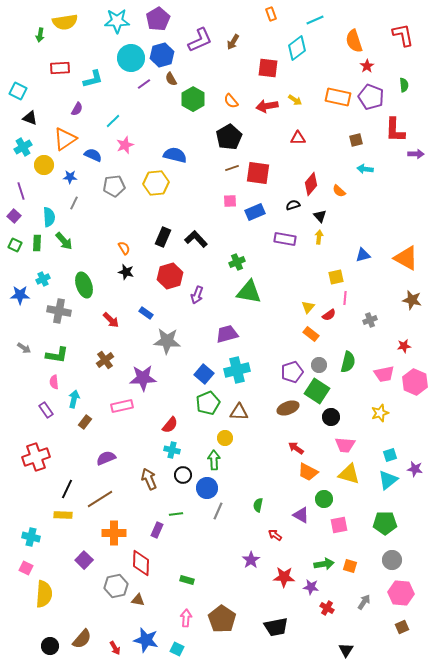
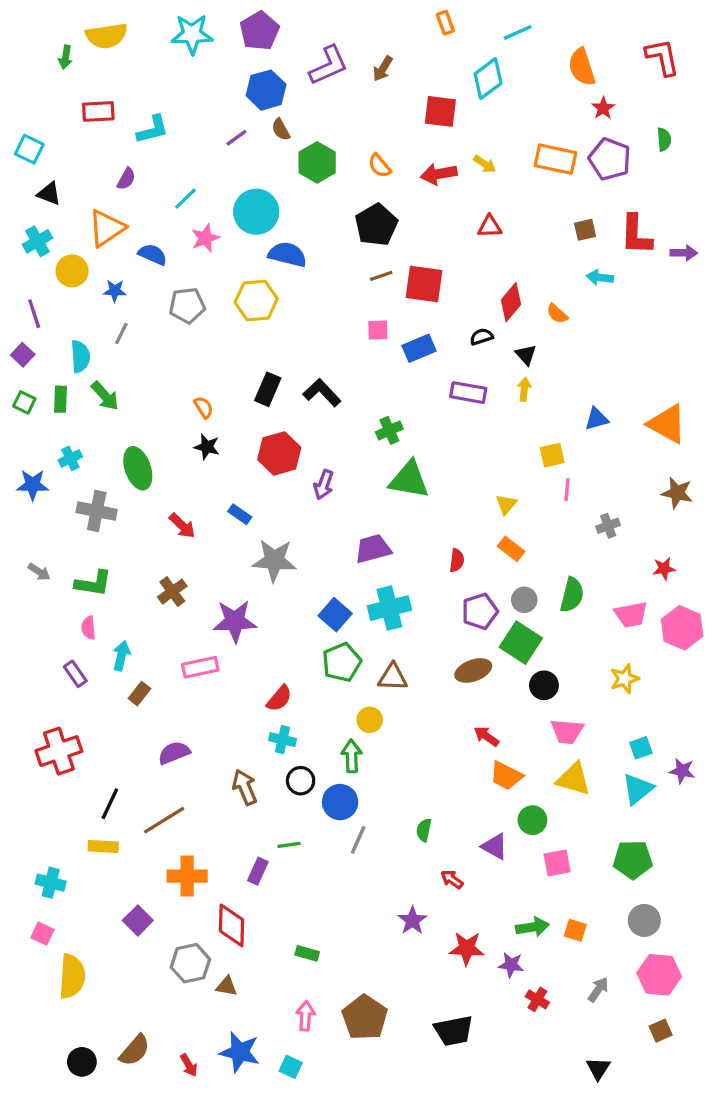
cyan circle: (131, 58) -> (256, 212), moved
red L-shape: (395, 130) -> (636, 235), moved
red semicircle: (329, 315) -> (457, 560), moved, turned -48
black triangle: (346, 650) -> (598, 1068), moved

